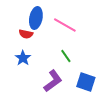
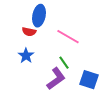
pink line: (65, 25) -> (68, 37), moved
green line: (66, 56) -> (64, 63), moved

